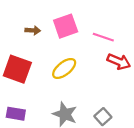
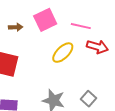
yellow ellipse: (64, 68) -> (63, 53), moved

